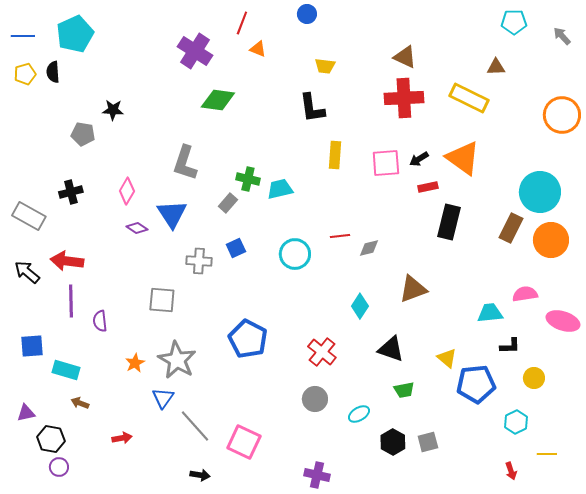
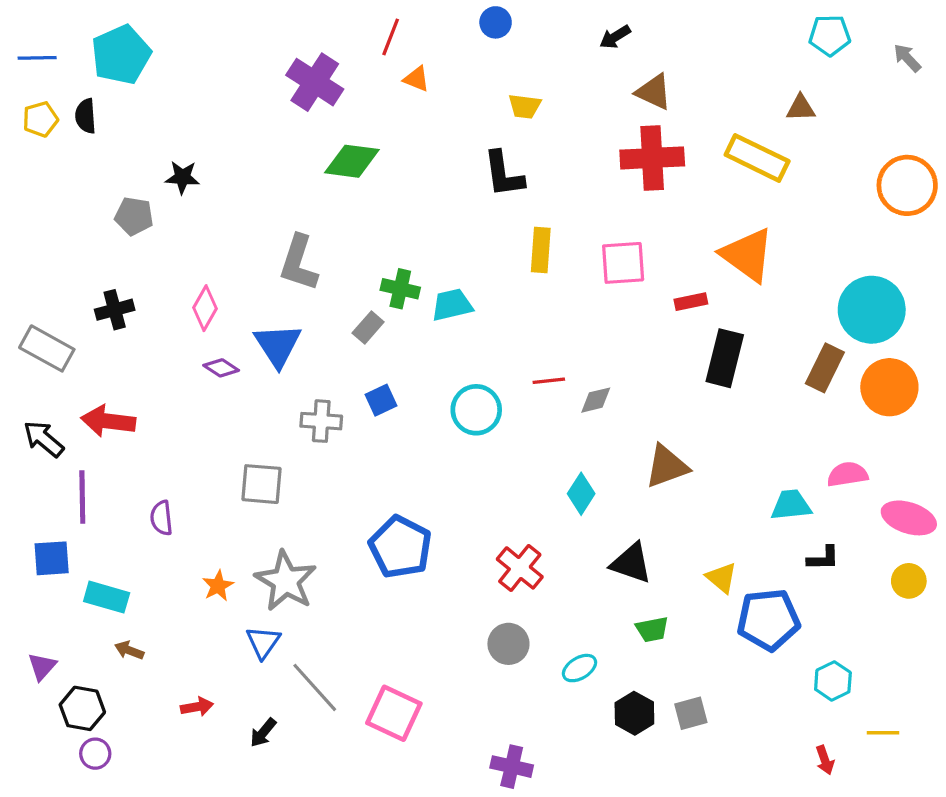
black arrow: (419, 159) -> (615, 37), moved
purple line: (71, 301) -> (82, 497), moved
yellow circle: (534, 378) -> (909, 581), moved
purple triangle: (26, 413) -> (42, 666), turned -36
black arrow: (200, 475) -> (263, 733), moved, turned 120

